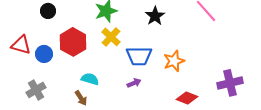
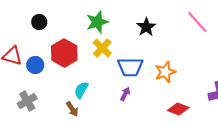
cyan semicircle: (90, 79) -> (81, 90), turned -78
purple arrow: (134, 83) -> (125, 94), turned -40

